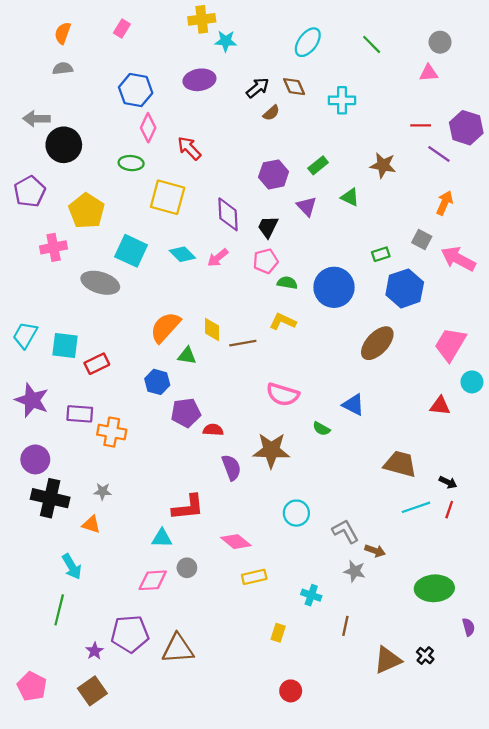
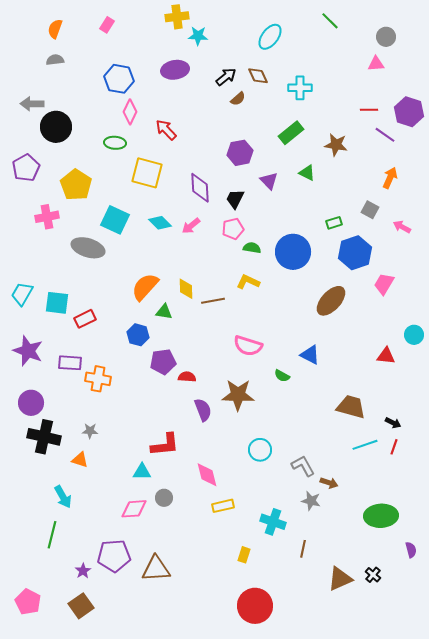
green line: (372, 44) -> (330, 21), moved
green rectangle: (318, 165) -> (291, 133), moved, size x1.4
pink arrow: (458, 259) -> (402, 227), size x0.6
pink trapezoid: (450, 344) -> (384, 284), moved, size x0.7
pink diamond: (236, 542) -> (207, 475), turned 36
cyan cross: (311, 595) -> (273, 522), size x1.4
red circle: (291, 691) -> (255, 606), size x1.8

